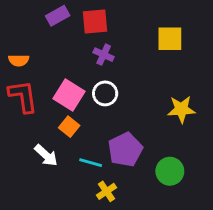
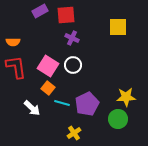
yellow star: (181, 109) -> (126, 97), moved
cyan line: (91, 163) -> (62, 103), moved

